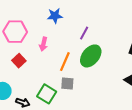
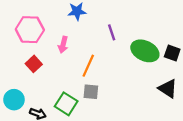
purple line: (84, 33) -> (112, 32), turned -48
green ellipse: (91, 56) -> (145, 51), moved, turned 75

